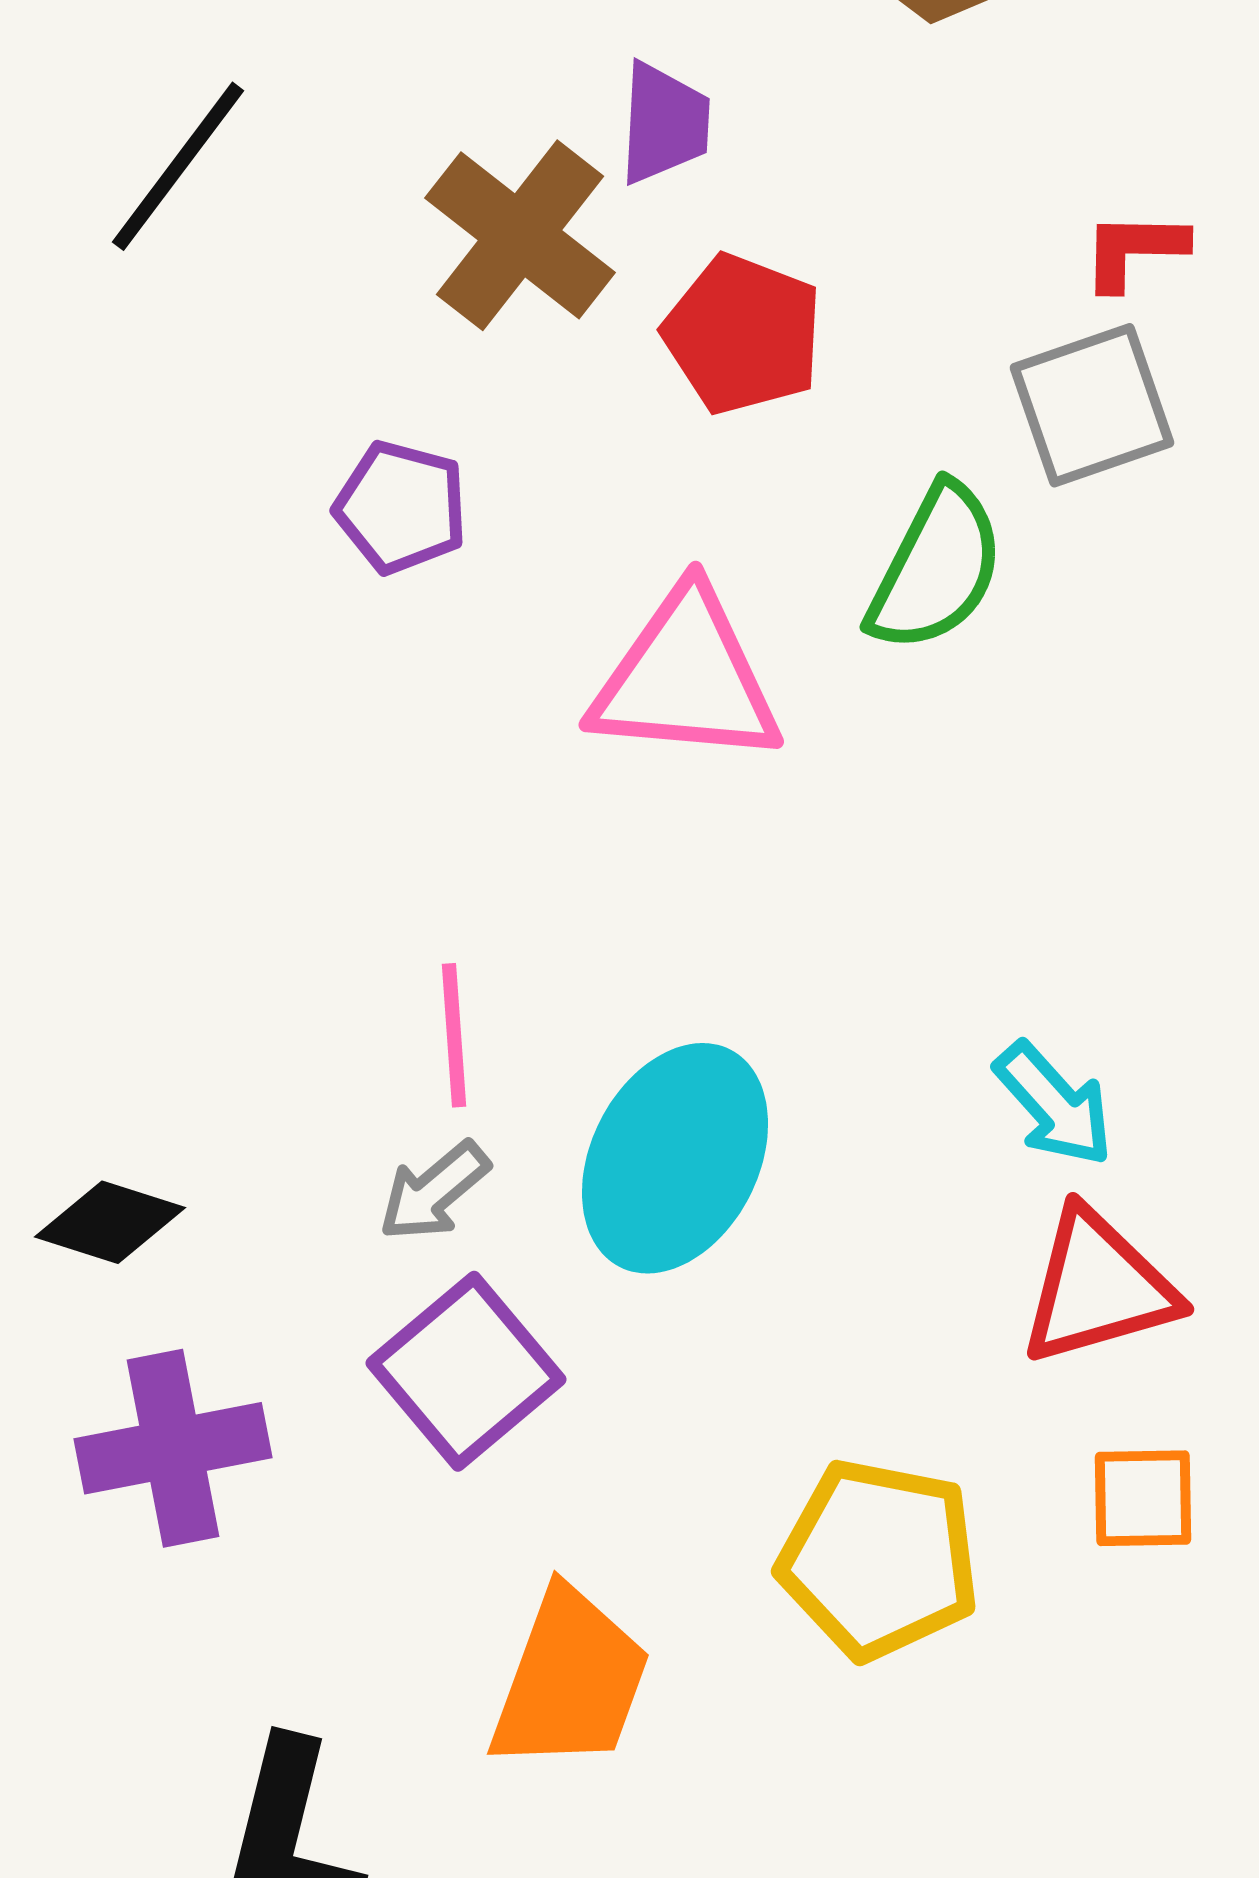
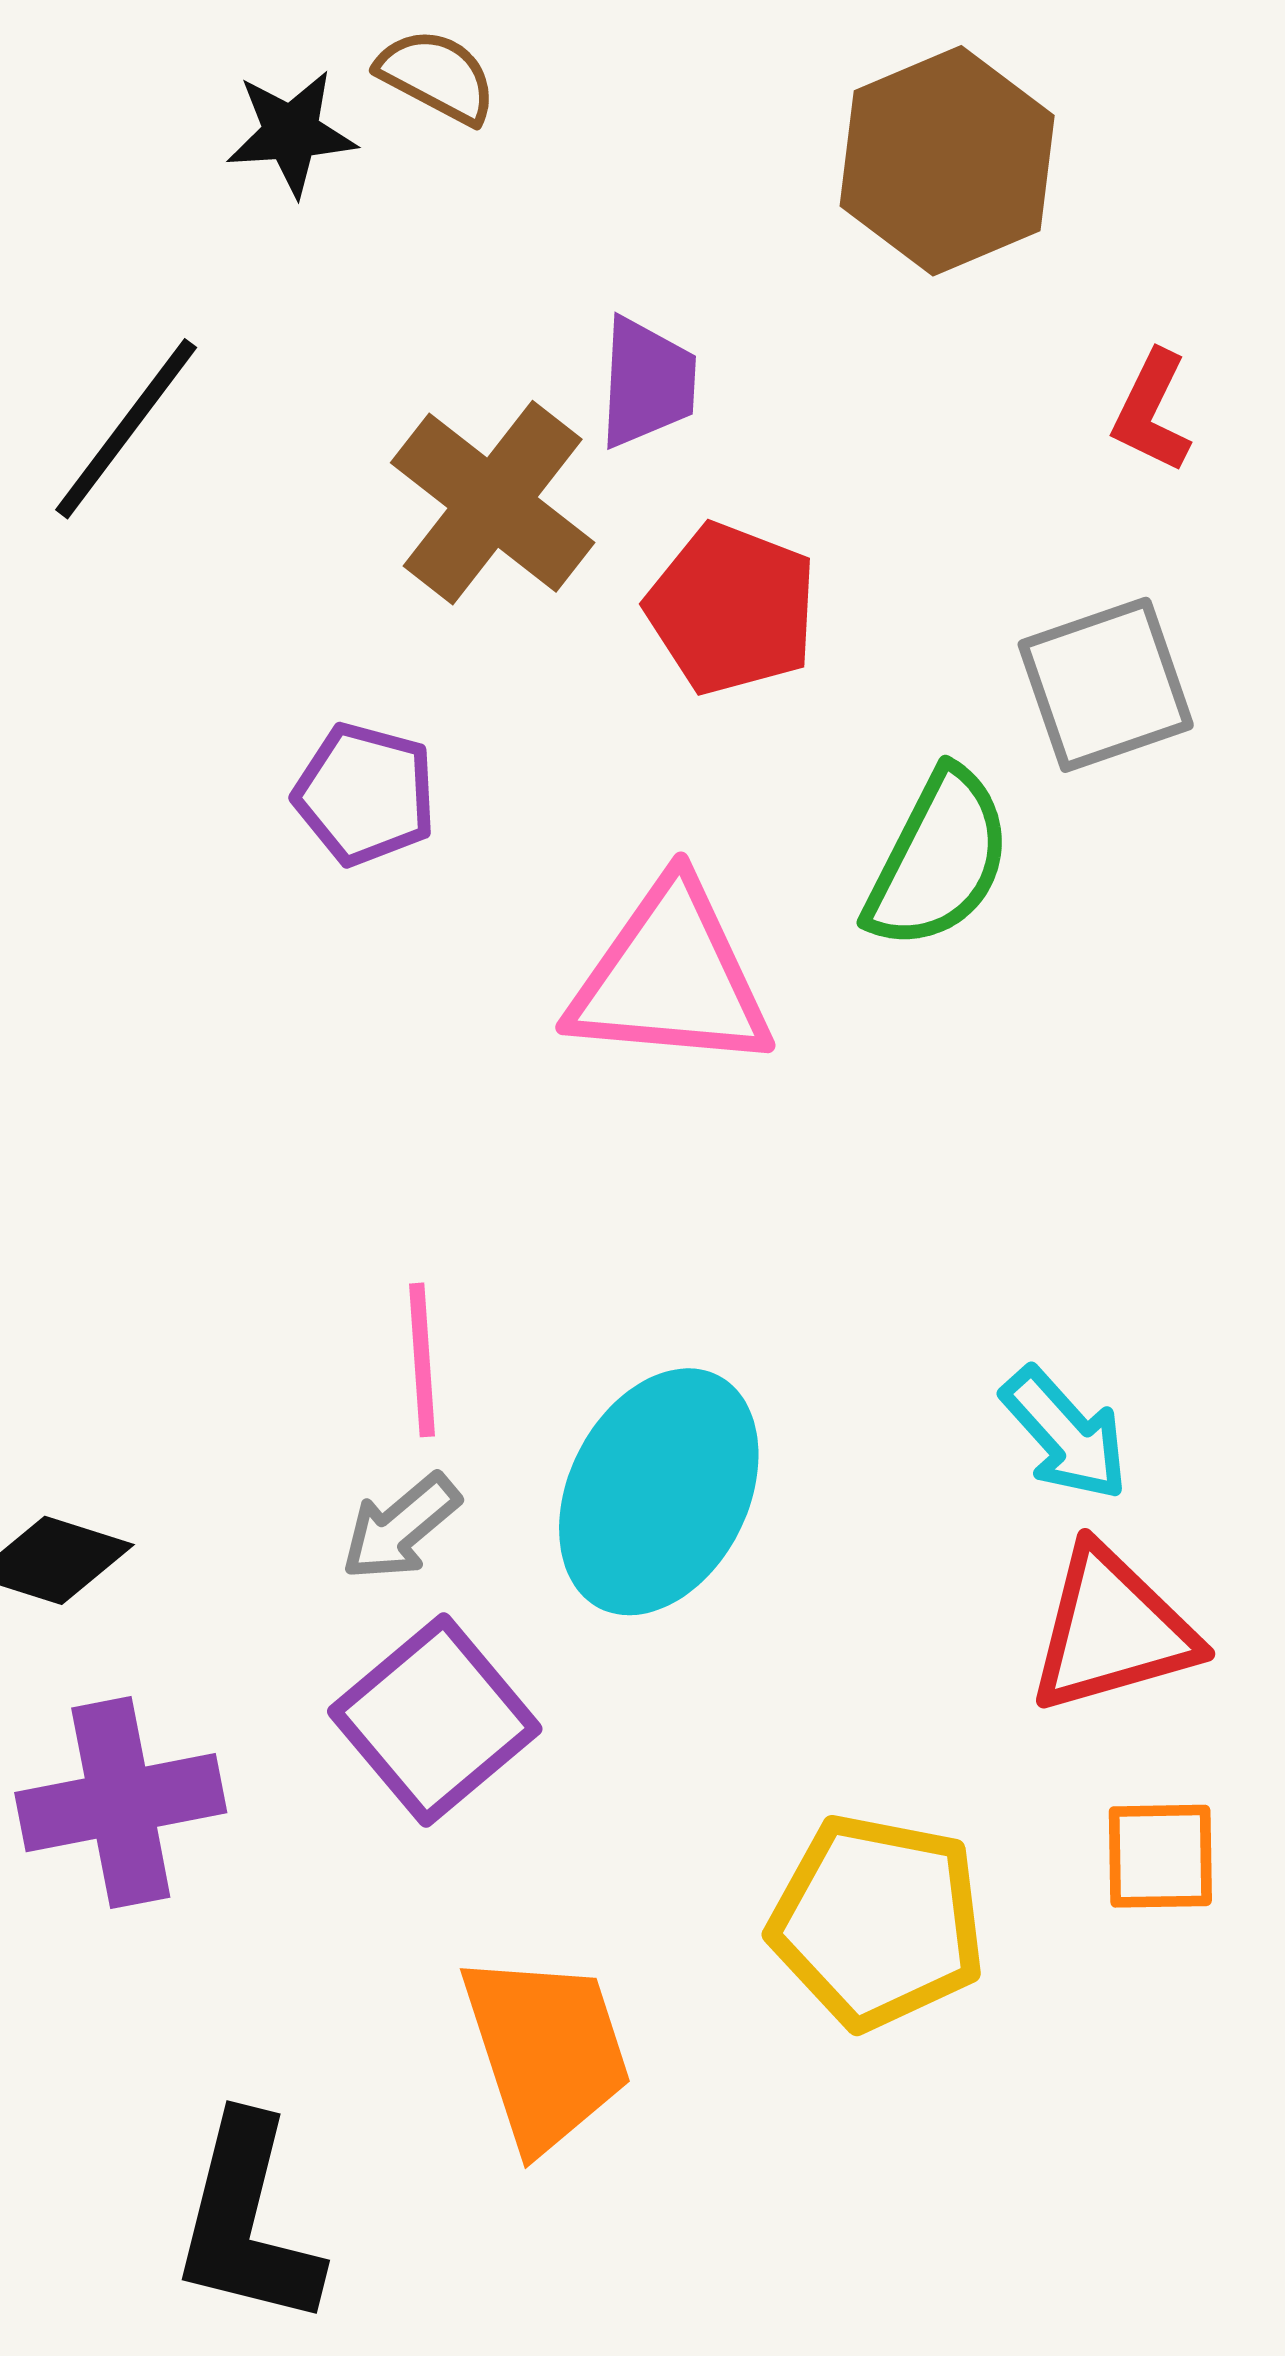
red L-shape: (1134, 250) -> (1152, 412), moved, turned -65
orange trapezoid: (570, 1680) -> (546, 2051), turned -38

